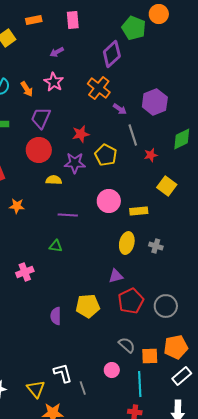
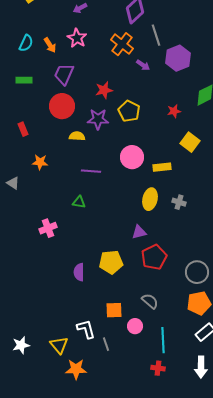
gray line: (133, 135) -> (156, 35), moved
gray circle: (166, 306) -> (197, 272), moved
orange square: (150, 356) -> (114, 310), moved

